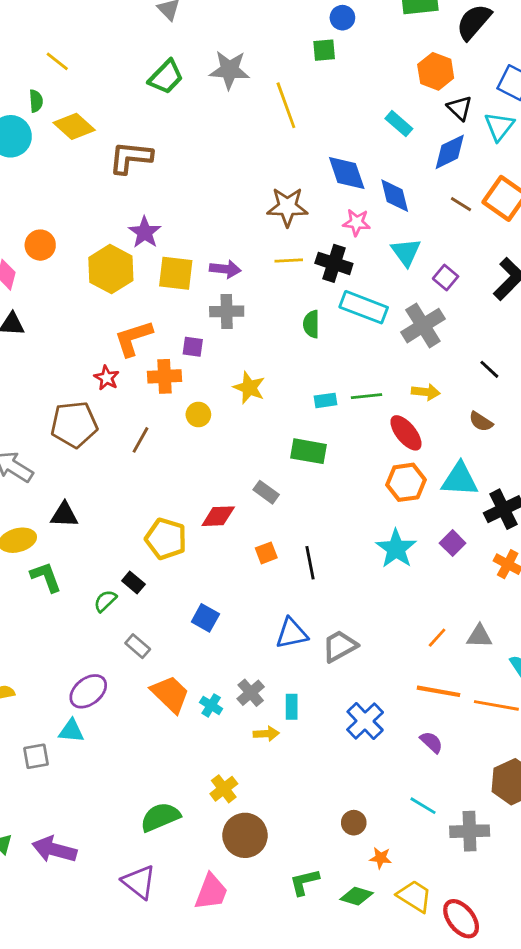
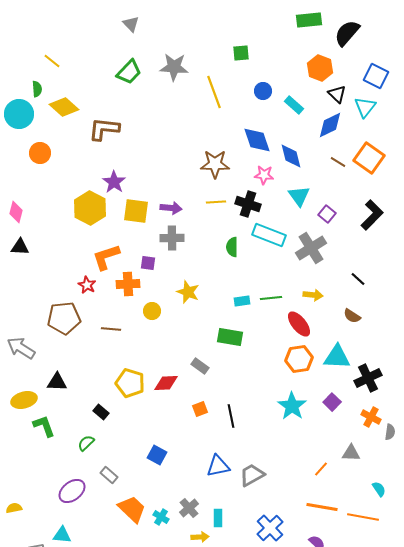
blue circle: (342, 18) -> (263, 91), moved
orange circle: (40, 245) -> (40, 153), moved
brown line: (140, 440) -> (111, 329), turned 66
yellow pentagon: (166, 539) -> (130, 383), moved
black rectangle: (133, 583) -> (101, 412), moved
gray triangle: (479, 636) -> (351, 453), moved
purple ellipse: (88, 691) -> (72, 491), moved

